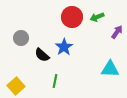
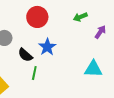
red circle: (72, 17) -> (37, 17), moved
green line: (55, 81) -> (34, 73), moved

